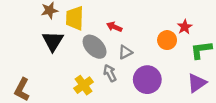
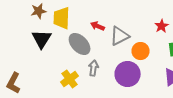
orange circle: (167, 40) -> (141, 51), moved
gray triangle: (125, 52) -> (120, 36), moved, size x1.5
gray arrow: (110, 73) -> (94, 68), turned 35

